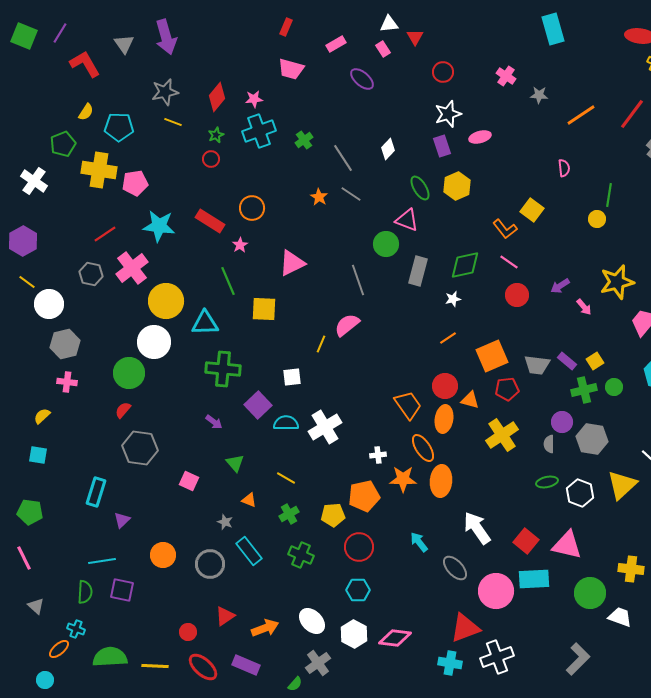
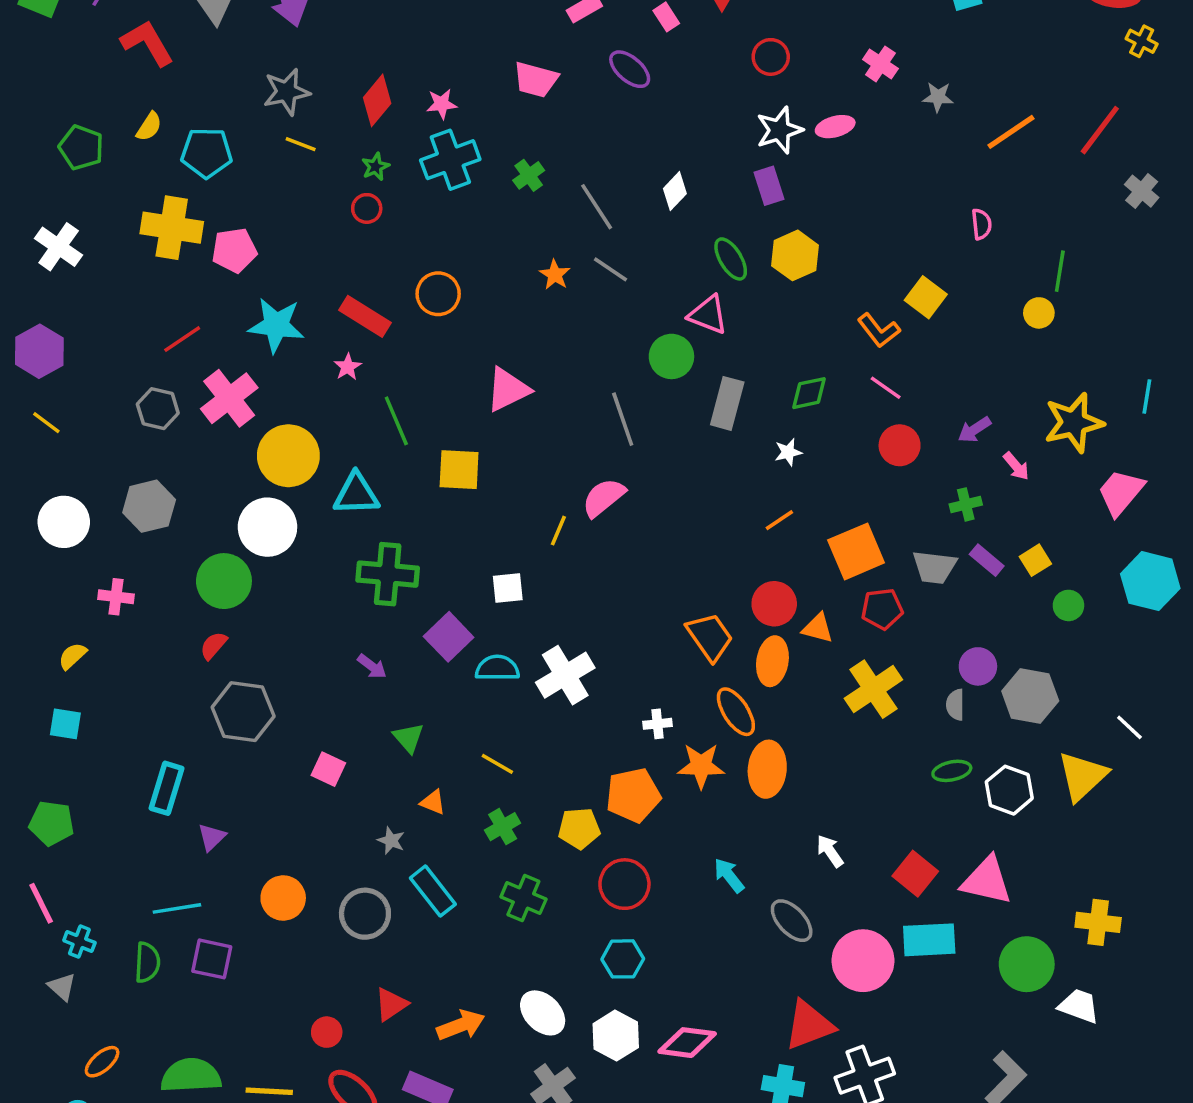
pink trapezoid: (291, 69) -> (536, 80), moved
pink ellipse: (480, 137) -> (835, 127), moved
green pentagon: (63, 144) -> (81, 148), moved, turned -30
pink star: (240, 245) -> (348, 367), moved
green diamond: (465, 265) -> (809, 393), size x0.7
white circle: (49, 304) -> (64, 522), moved
gray hexagon: (65, 344) -> (149, 506), moved
green cross: (584, 390) -> (966, 504), moved, size x0.7
white arrow: (477, 528) -> (830, 851), size x0.6
cyan cross: (76, 629) -> (79, 942), moved

